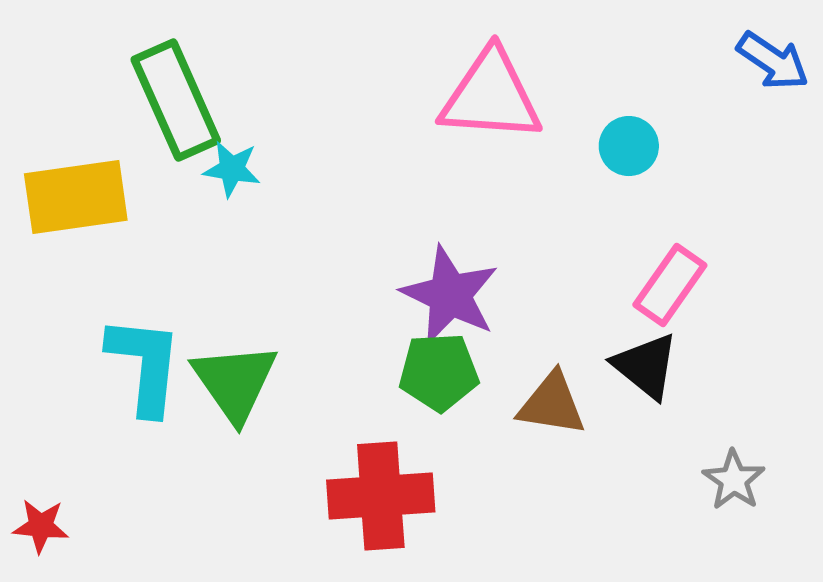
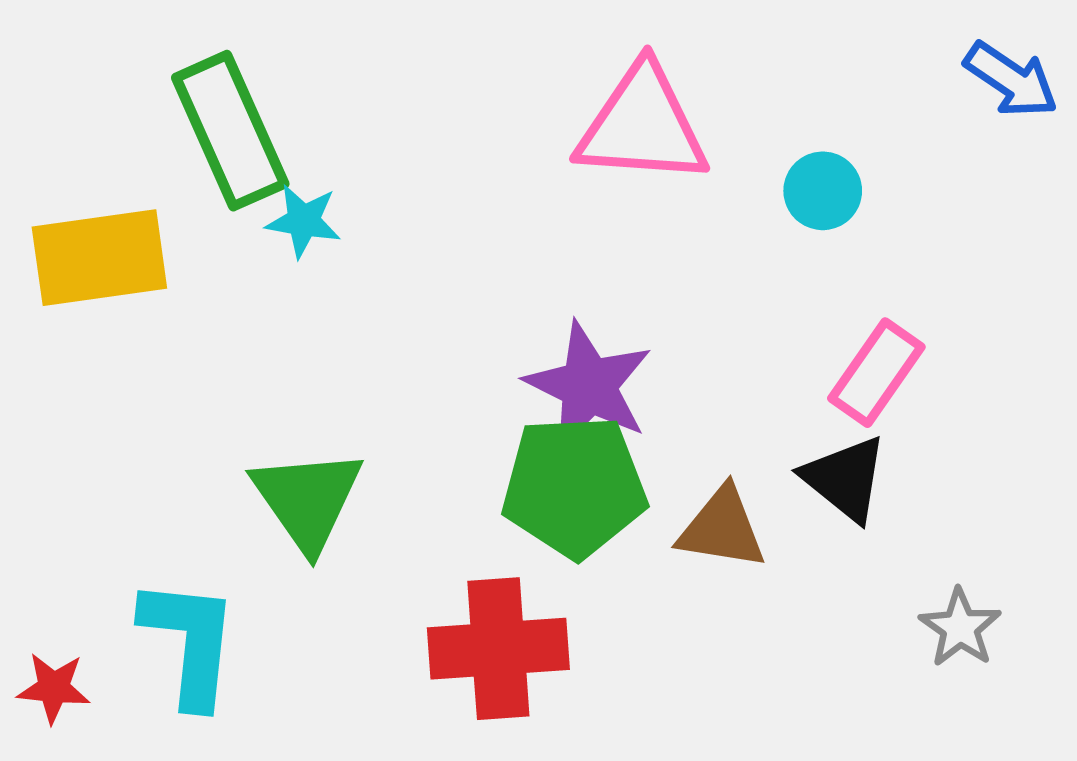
cyan L-shape: (145, 365) -> (190, 642), moved
green pentagon: (439, 372) -> (574, 486), size x1.4

